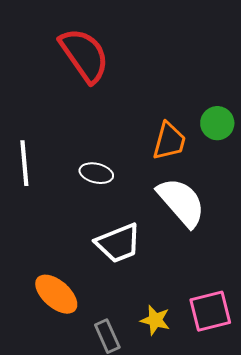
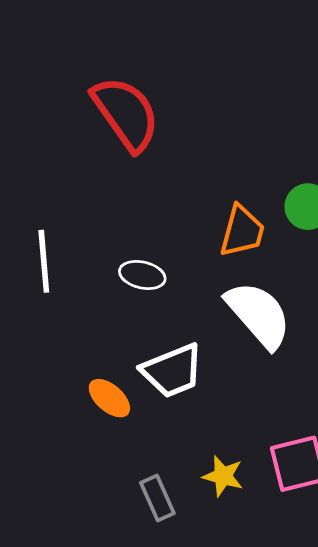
orange ellipse: (56, 294) -> (109, 398), moved, size x0.7

